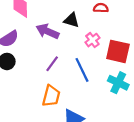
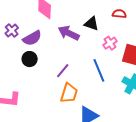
purple line: (52, 64) -> (63, 71), moved

